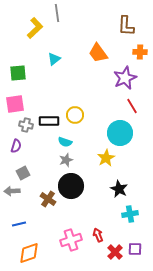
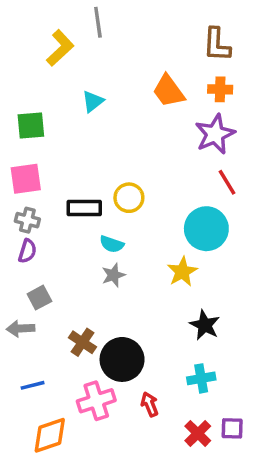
orange cross: (140, 52) -> (220, 89), moved
gray cross: (26, 125) -> (27, 220), moved
black circle: (71, 186) -> (122, 359), moved
cyan cross: (130, 214) -> (201, 378), moved
red arrow: (98, 235) -> (150, 404), moved
pink cross: (71, 240) -> (96, 401), moved

